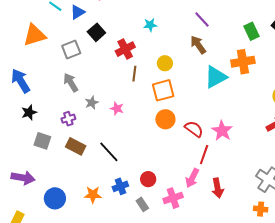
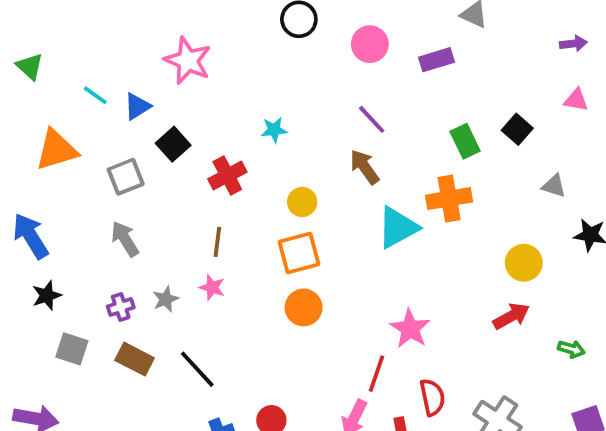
brown line: (134, 74) -> (217, 242), moved
gray star: (92, 103) -> (166, 299), moved
red semicircle: (194, 129) -> (432, 397), moved, turned 42

